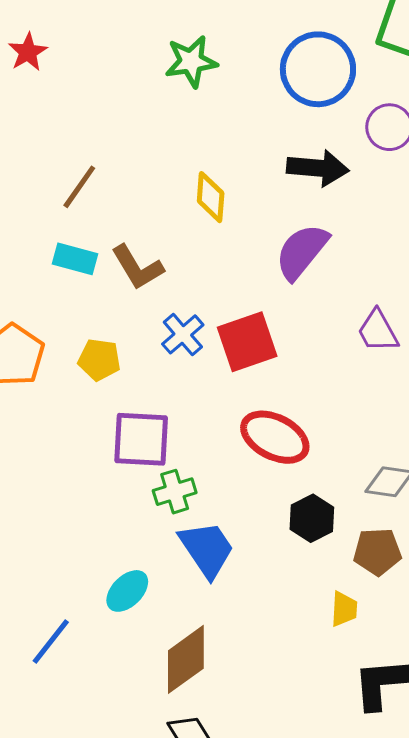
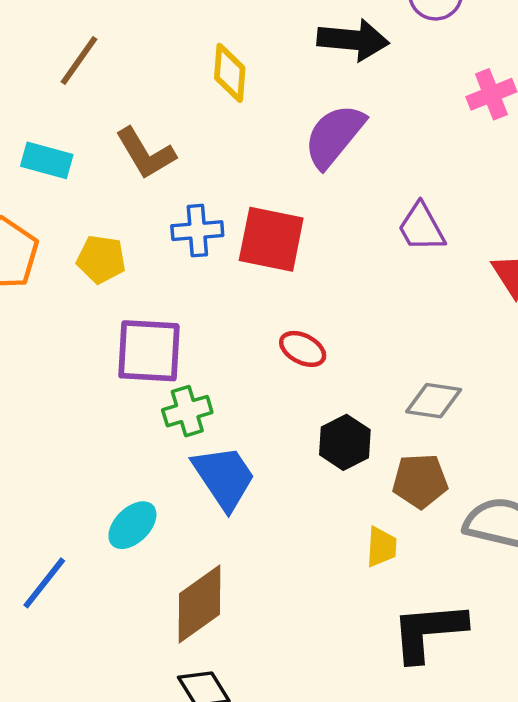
cyan rectangle: (75, 259) -> (47, 160), moved
blue cross: (183, 334) -> (197, 231), turned 36
red square: (247, 342) -> (271, 239), turned 30
red ellipse: (275, 437) -> (303, 349), size x0.6

